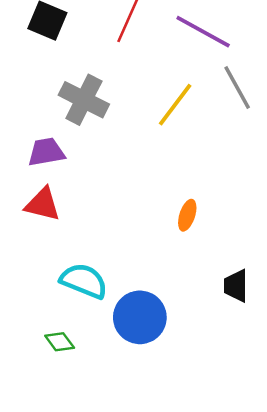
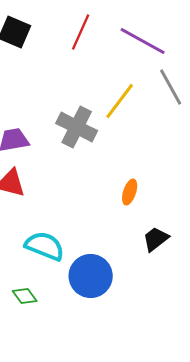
gray cross: (84, 100) -> (77, 127), moved
black trapezoid: (236, 286) -> (156, 239), moved, turned 52

